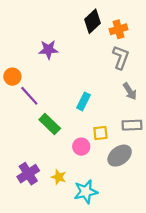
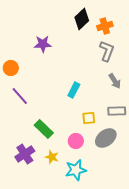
purple line: (29, 96) -> (20, 96), moved
green rectangle: (50, 124) -> (44, 129), moved
pink circle: (81, 147) -> (76, 141), moved

